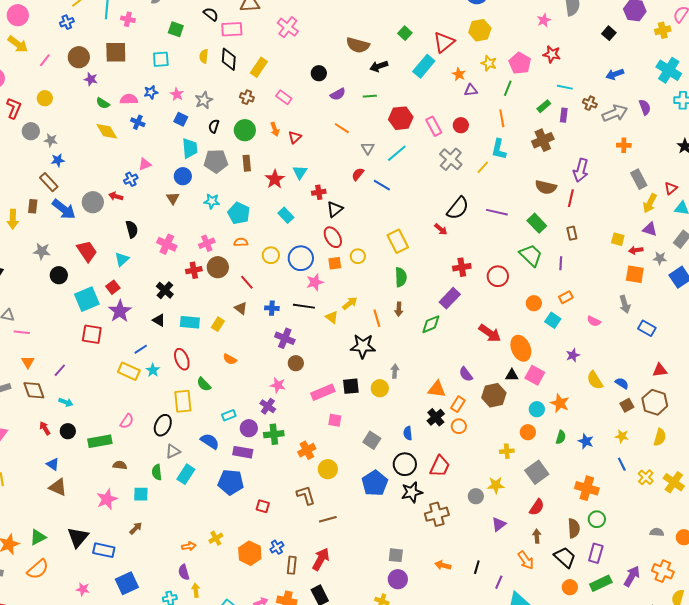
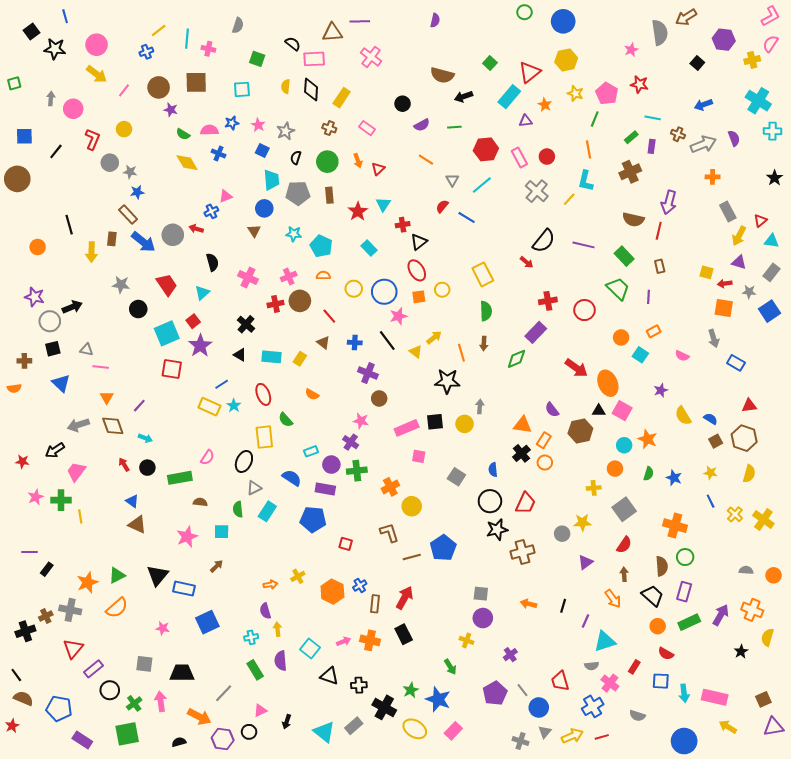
purple triangle: (471, 90) -> (526, 121), moved
black line: (304, 306) -> (387, 341), turned 45
blue pentagon: (375, 483) -> (443, 548), moved

